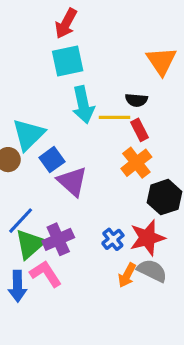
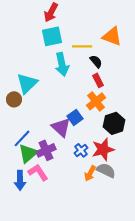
orange triangle: (161, 61) -> (112, 36), turned -35
black semicircle: (136, 100) -> (96, 61), turned -136
yellow line: (114, 117) -> (82, 46), moved
blue square: (52, 160) -> (75, 117), moved
purple triangle: (72, 181) -> (61, 127), moved

